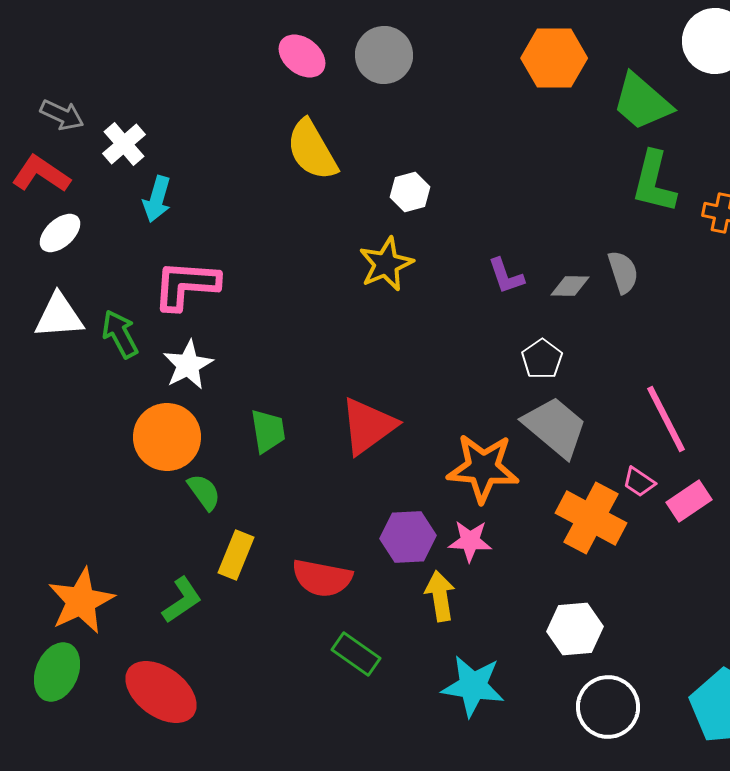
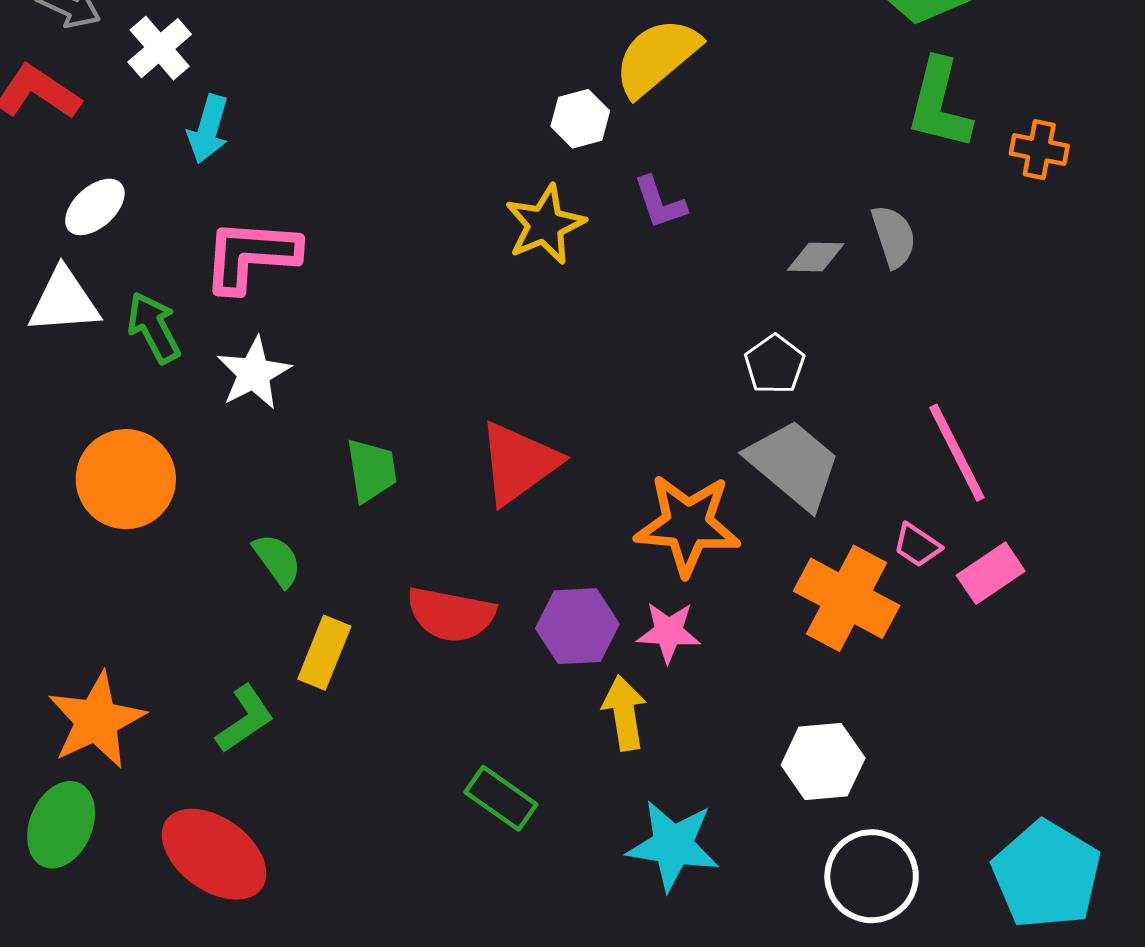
yellow semicircle: (312, 150) -> (657, 57), moved, turned 80
white ellipse: (60, 233) -> (95, 207), moved
purple L-shape: (506, 276) -> (660, 203), moved
orange circle: (167, 437) -> (126, 479), moved
red semicircle: (322, 578) -> (451, 614), moved

